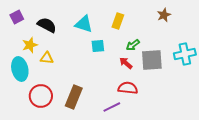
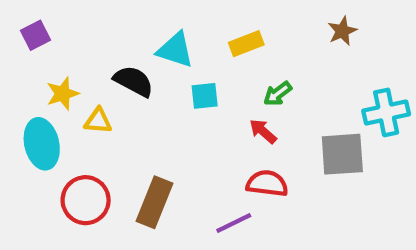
yellow rectangle: (118, 21) -> (246, 44), turned 49
black semicircle: (47, 25) -> (134, 81), moved
gray square: (152, 60) -> (342, 154), moved

